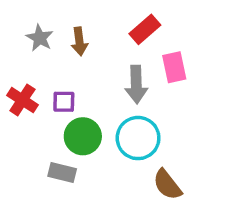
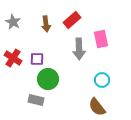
red rectangle: (145, 29) -> (72, 20), moved
gray star: (40, 38) -> (13, 22), moved
cyan circle: (138, 138) -> (102, 80), moved, size x0.6

